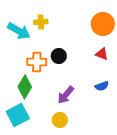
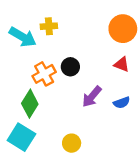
orange cross: (37, 62) -> (44, 74), turned -30
purple arrow: (66, 95) -> (92, 97), moved
cyan square: (18, 115) -> (21, 137), turned -30

